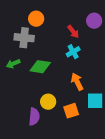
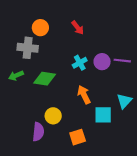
purple circle: (94, 21) -> (102, 62), moved
red arrow: (73, 32) -> (78, 28), moved
orange square: (71, 111) -> (78, 137), moved

